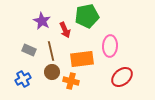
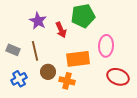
gray rectangle: (29, 50) -> (13, 50), moved
brown line: (51, 51) -> (35, 51), moved
red ellipse: (122, 77) -> (118, 77), turned 60

